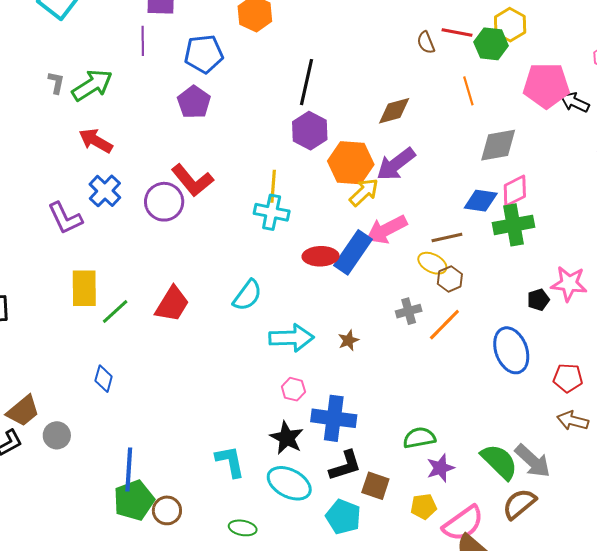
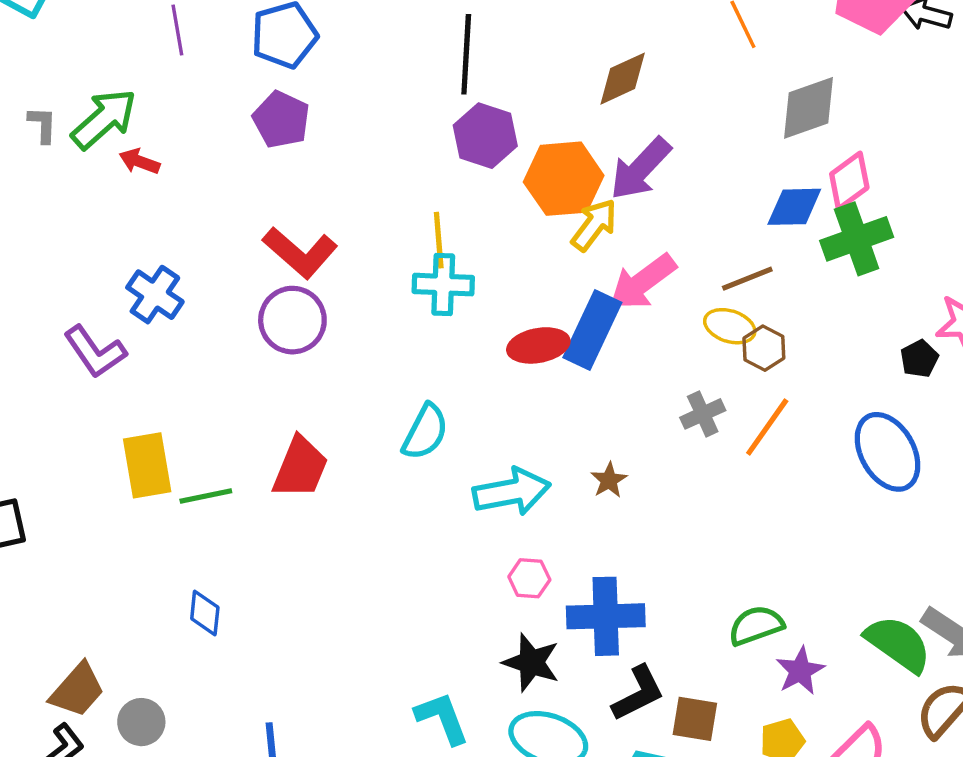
red arrow: (96, 141) -> (139, 161), moved, size x0.7
purple circle: (164, 202) -> (292, 320), moved
green line: (115, 311) -> (206, 496), turned 40

